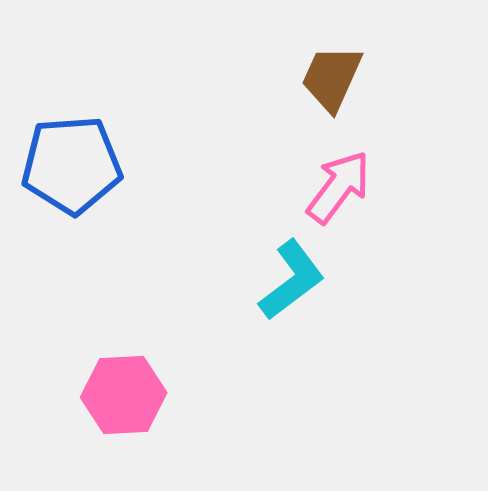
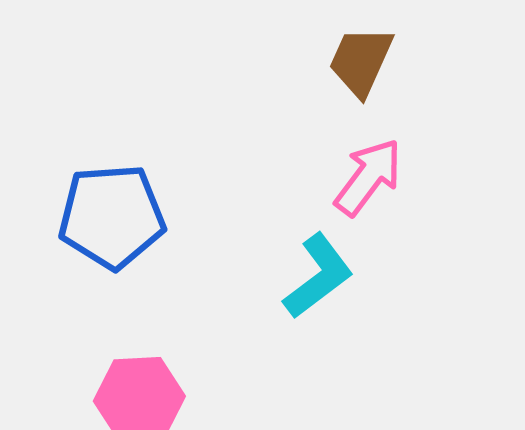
blue pentagon: (72, 165) -> (112, 217), moved

